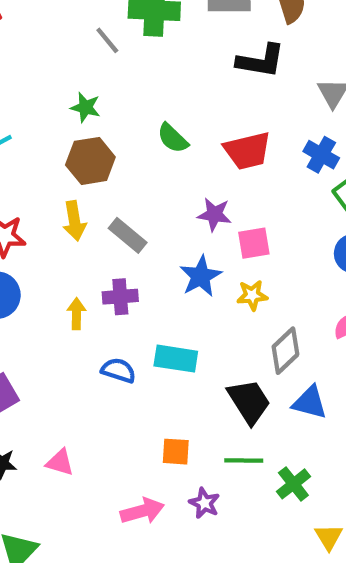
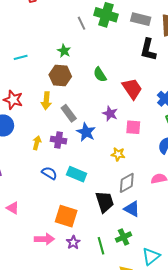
black L-shape: (261, 61) -> (148, 50), turned 80
red trapezoid: (247, 151) -> (132, 89), turned -125
pink square: (254, 243) -> (133, 127), moved
blue star: (201, 276) -> (86, 132), moved, turned -30
orange square: (176, 452) -> (66, 216), size x1.6
green line: (244, 460) -> (101, 246), moved, turned 60
green cross: (293, 484) -> (124, 237), moved

